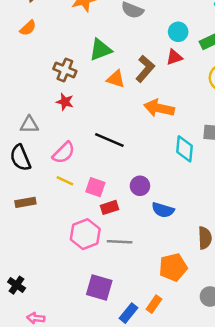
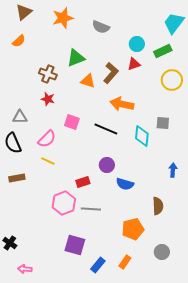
black line: (109, 140) -> (106, 129), moved
pink square: (95, 187) -> (72, 122), moved
orange rectangle: (154, 304) -> (125, 262), moved

